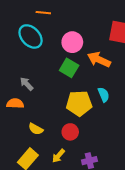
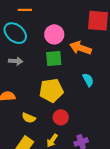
green square: (69, 68) -> (54, 58), turned -30
gray arrow: (27, 84) -> (16, 61), moved, turned 144
yellow pentagon: (79, 103) -> (51, 90), moved

